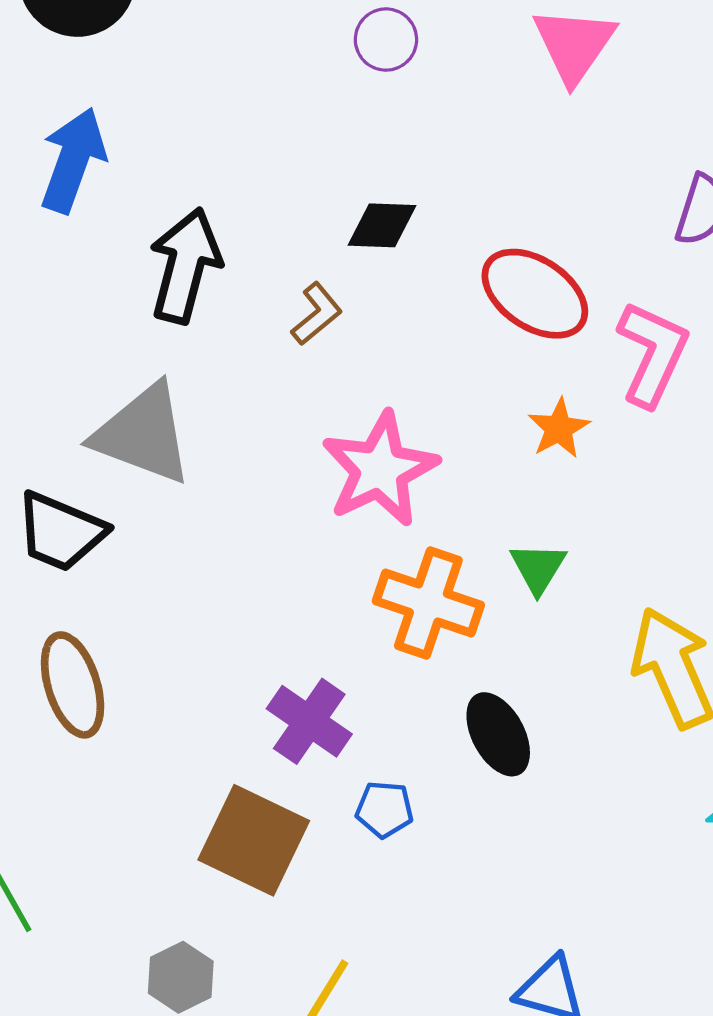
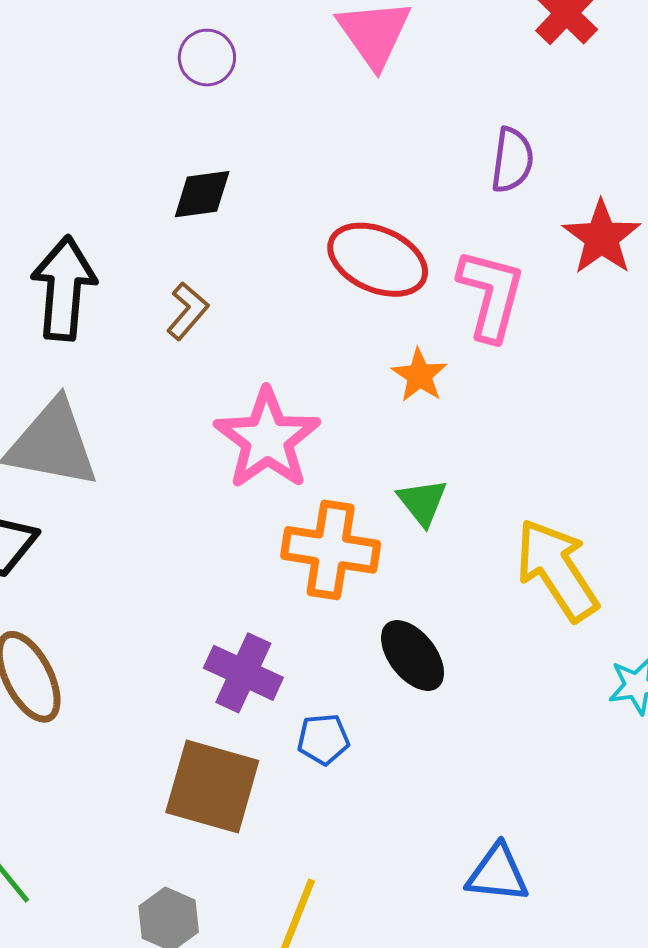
black diamond: (382, 225) -> (202, 194), moved

